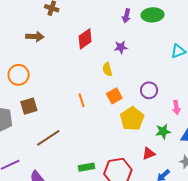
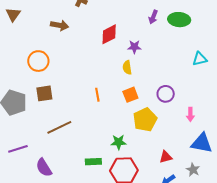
purple star: (121, 47) -> (134, 47), moved
green star: (163, 131) -> (119, 142), moved
red triangle: (149, 154) -> (166, 157), moved

